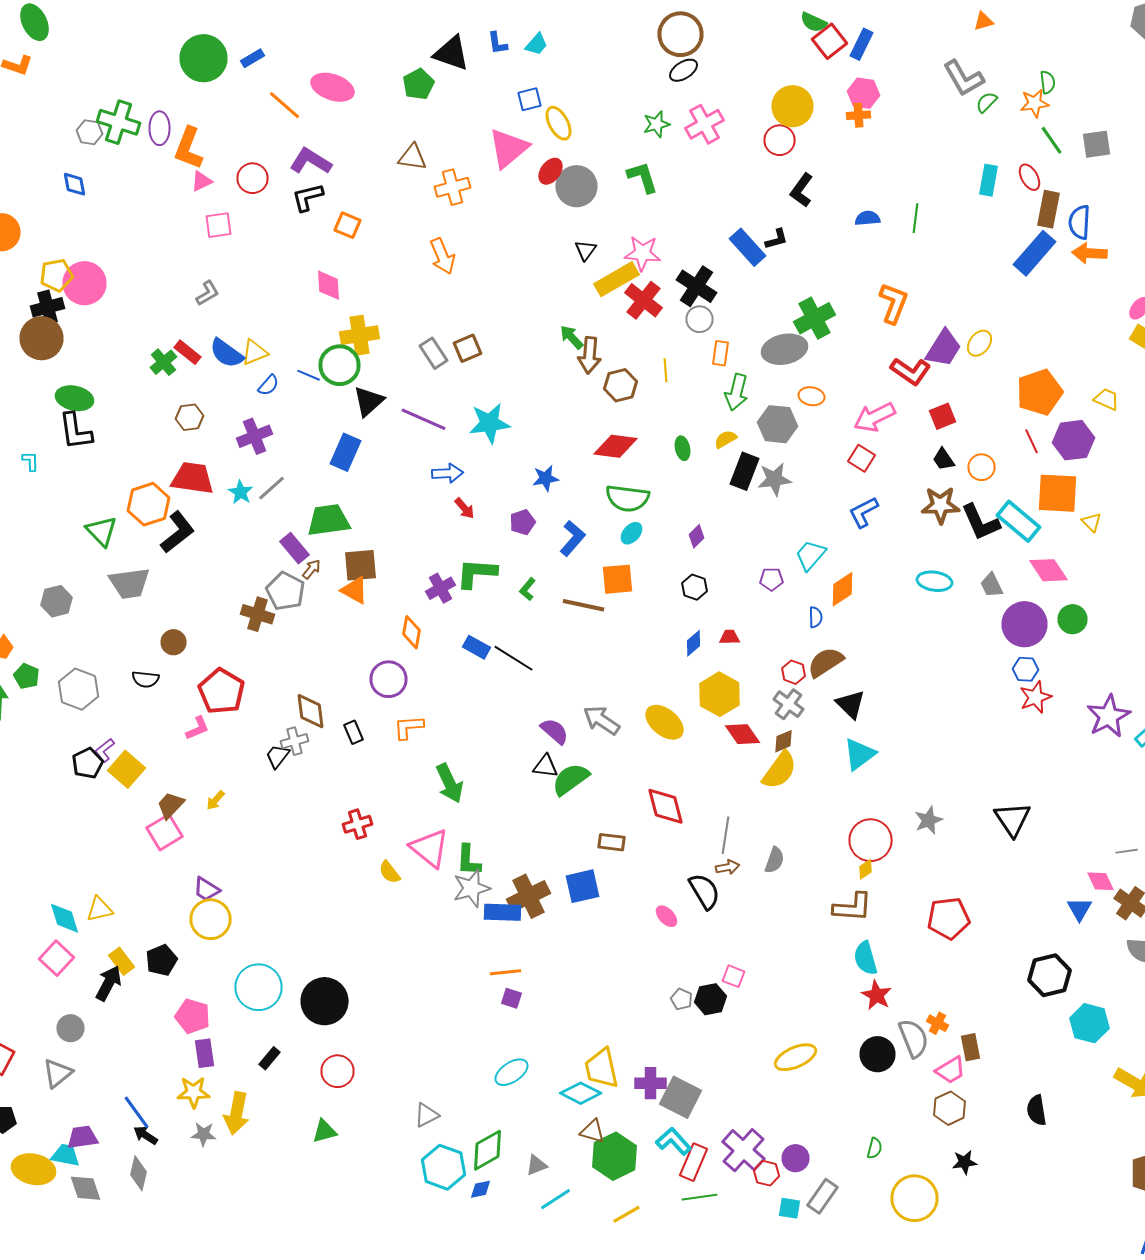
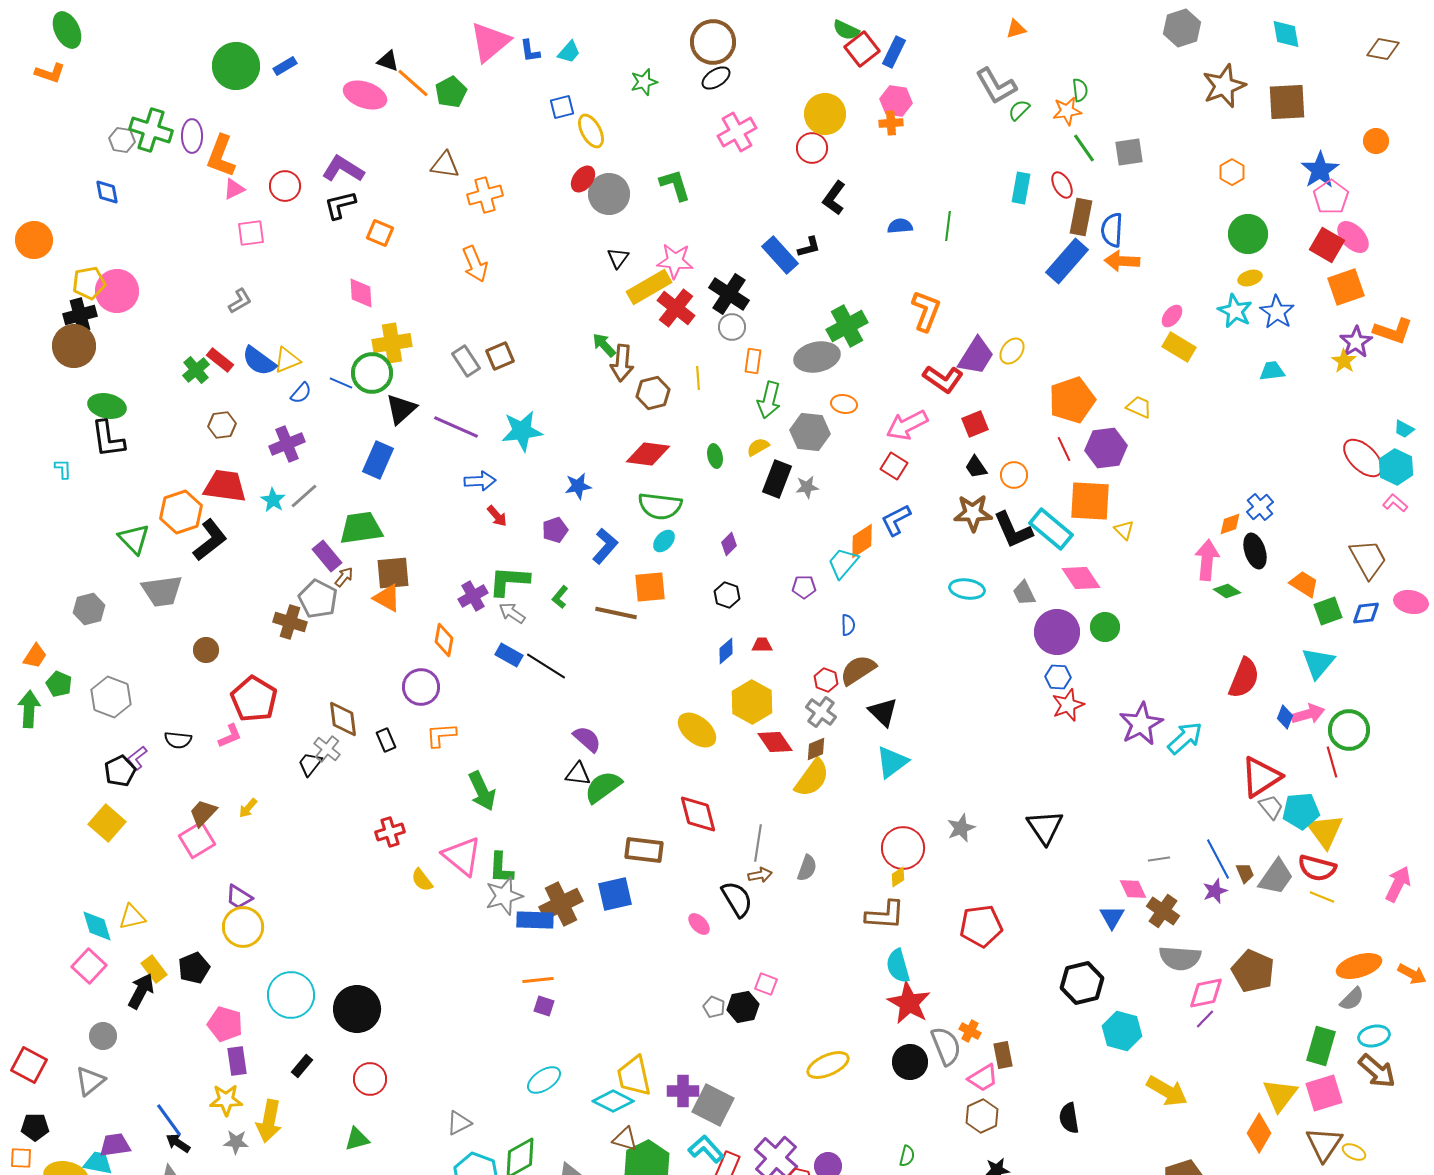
black triangle: (452, 53) -> (388, 61), moved, size x0.6
orange line: (284, 105) -> (413, 83), moved
green star: (656, 124) -> (644, 82), moved
pink triangle: (508, 148) -> (490, 42), moved
gray star: (774, 479) -> (807, 487), size x0.7
orange diamond: (842, 589) -> (862, 541), moved
black semicircle: (146, 679) -> (178, 740), moved
gray arrow: (602, 720) -> (512, 613), moved, size x0.7
gray cross: (294, 741) -> (327, 749), turned -36
yellow square: (126, 769) -> (107, 823), moved
brown rectangle: (612, 842) -> (644, 850), size x1.4
red star: (876, 995) -> (909, 1003), size x1.4

